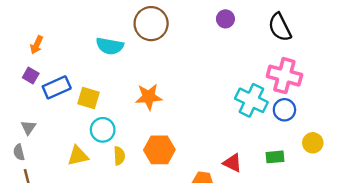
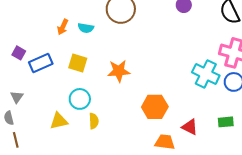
orange arrow: (37, 45) -> (63, 27), moved
cyan semicircle: (110, 46) -> (86, 28), size x0.7
yellow square: (89, 98) -> (78, 63), moved
orange hexagon: (159, 150) -> (155, 107), moved

